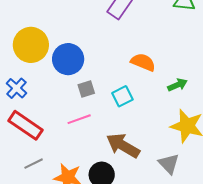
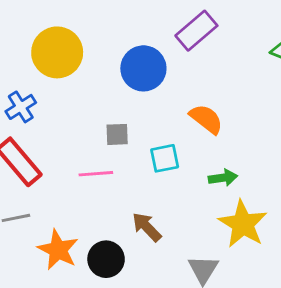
blue circle: (68, 59) -> (143, 68), moved
green arrow: (177, 85) -> (223, 178), moved
brown arrow: (123, 146) -> (147, 227), size x0.7

